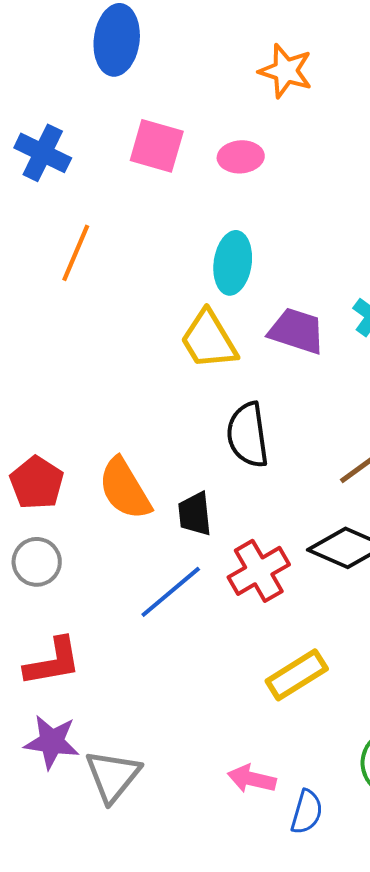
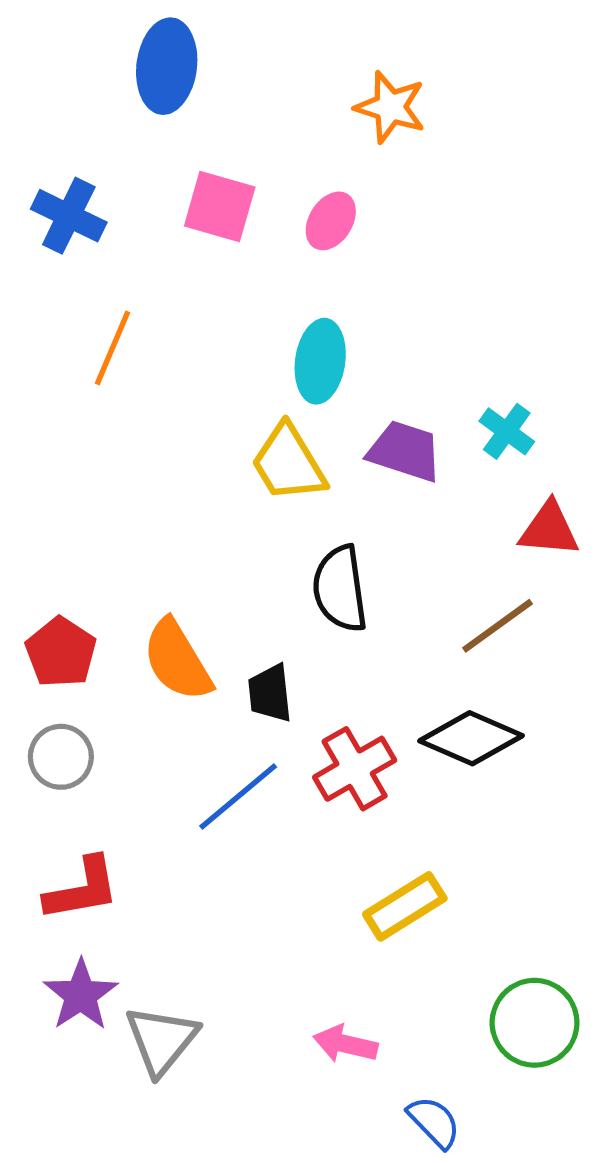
pink ellipse: (241, 157) -> (331, 221), turned -54
purple star: (52, 742) -> (81, 995), turned 30
blue semicircle: (307, 812) -> (434, 1122), moved, turned -60

